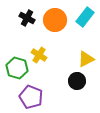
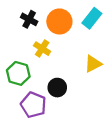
yellow cross: (39, 55) -> (42, 49), moved
black circle: (77, 81) -> (57, 88), moved

